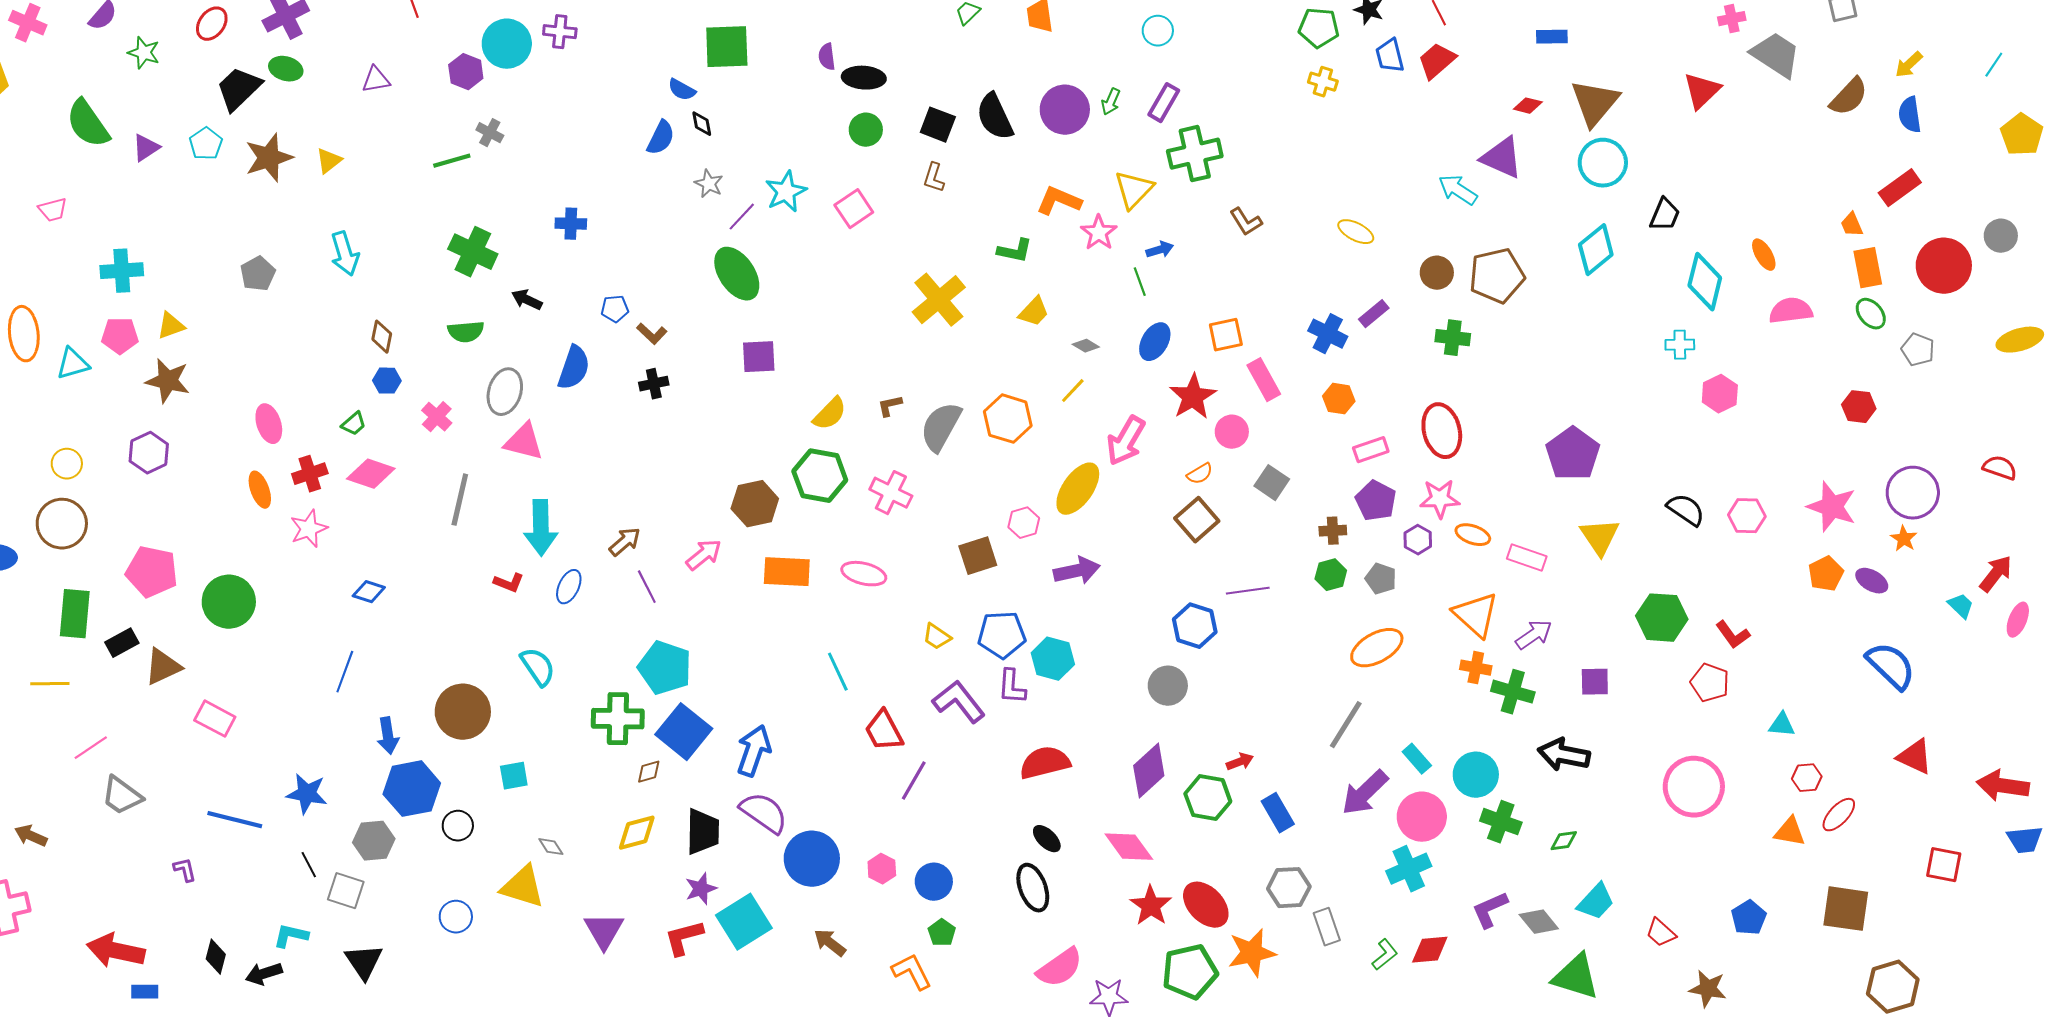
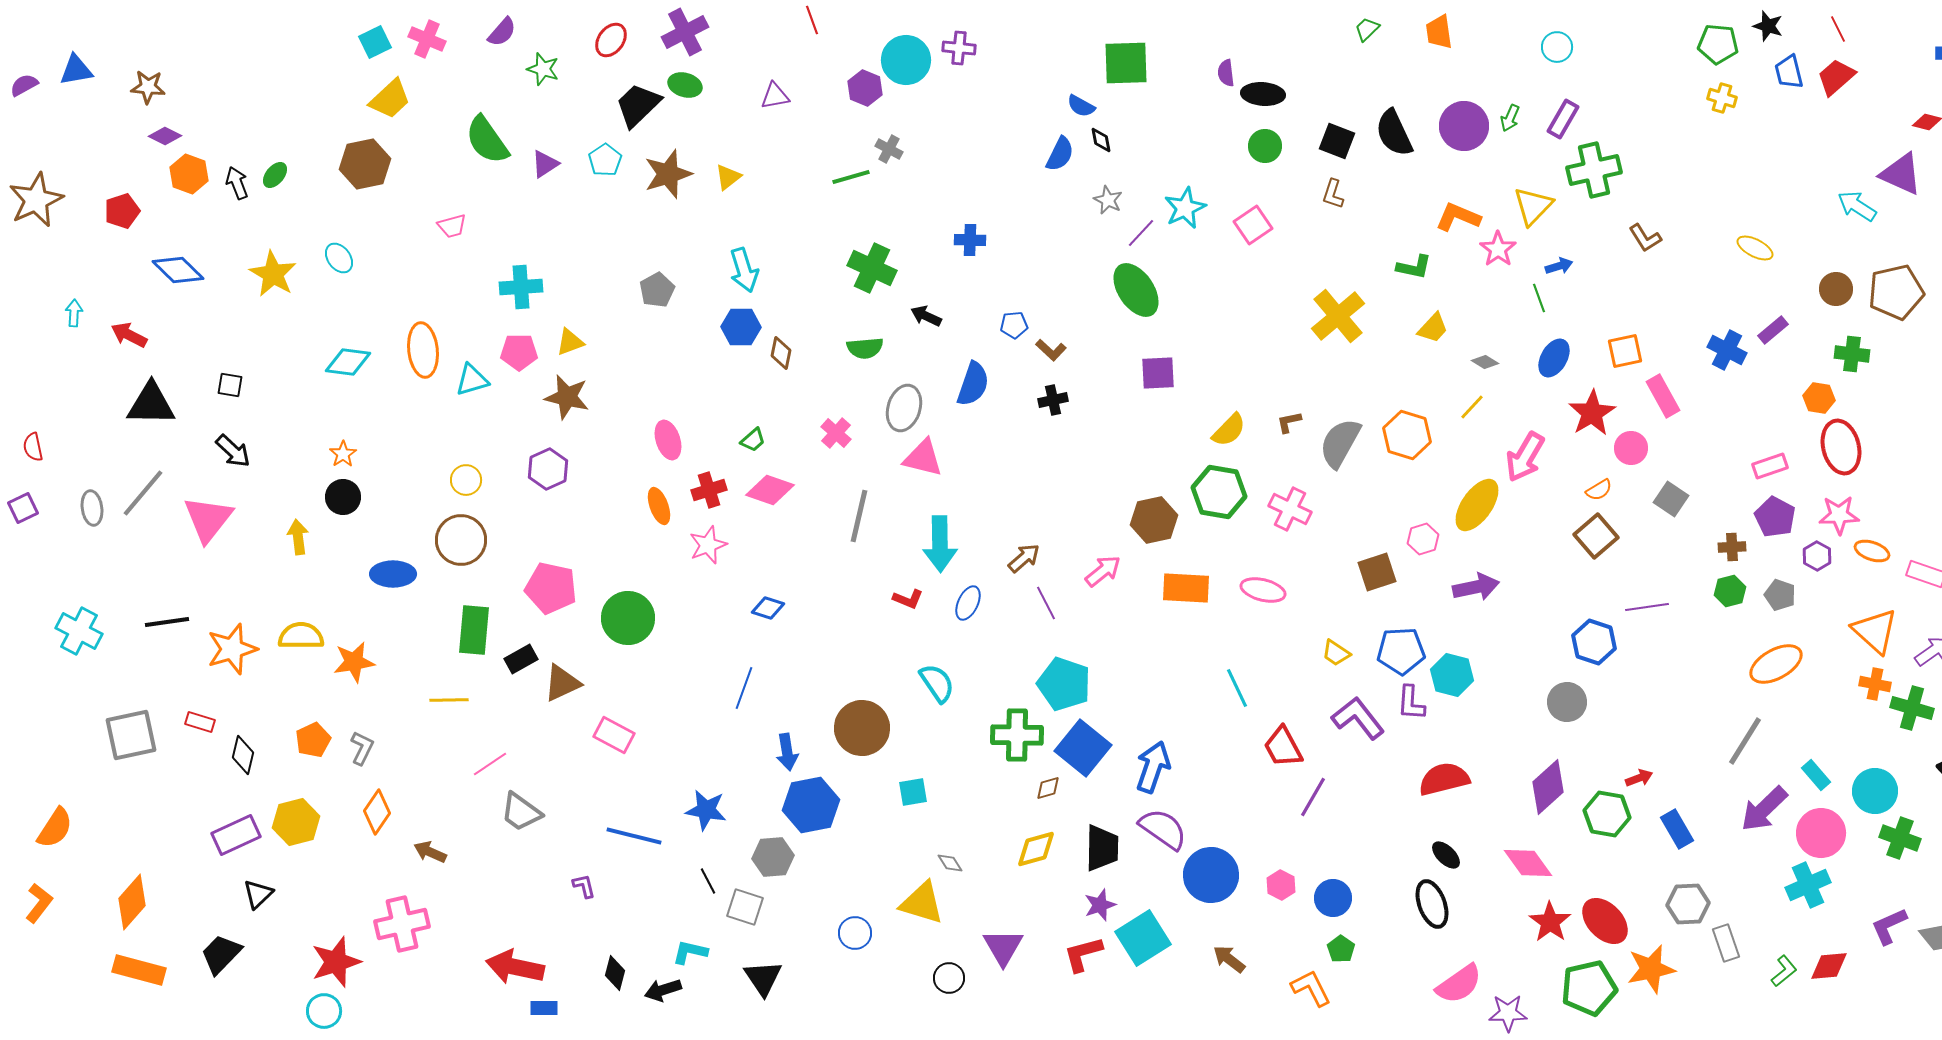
blue hexagon: (387, 381) -> (741, 327), moved, size x1.4
orange hexagon: (1339, 399) -> (1819, 398), moved
black circle: (458, 826) -> (949, 978), moved

